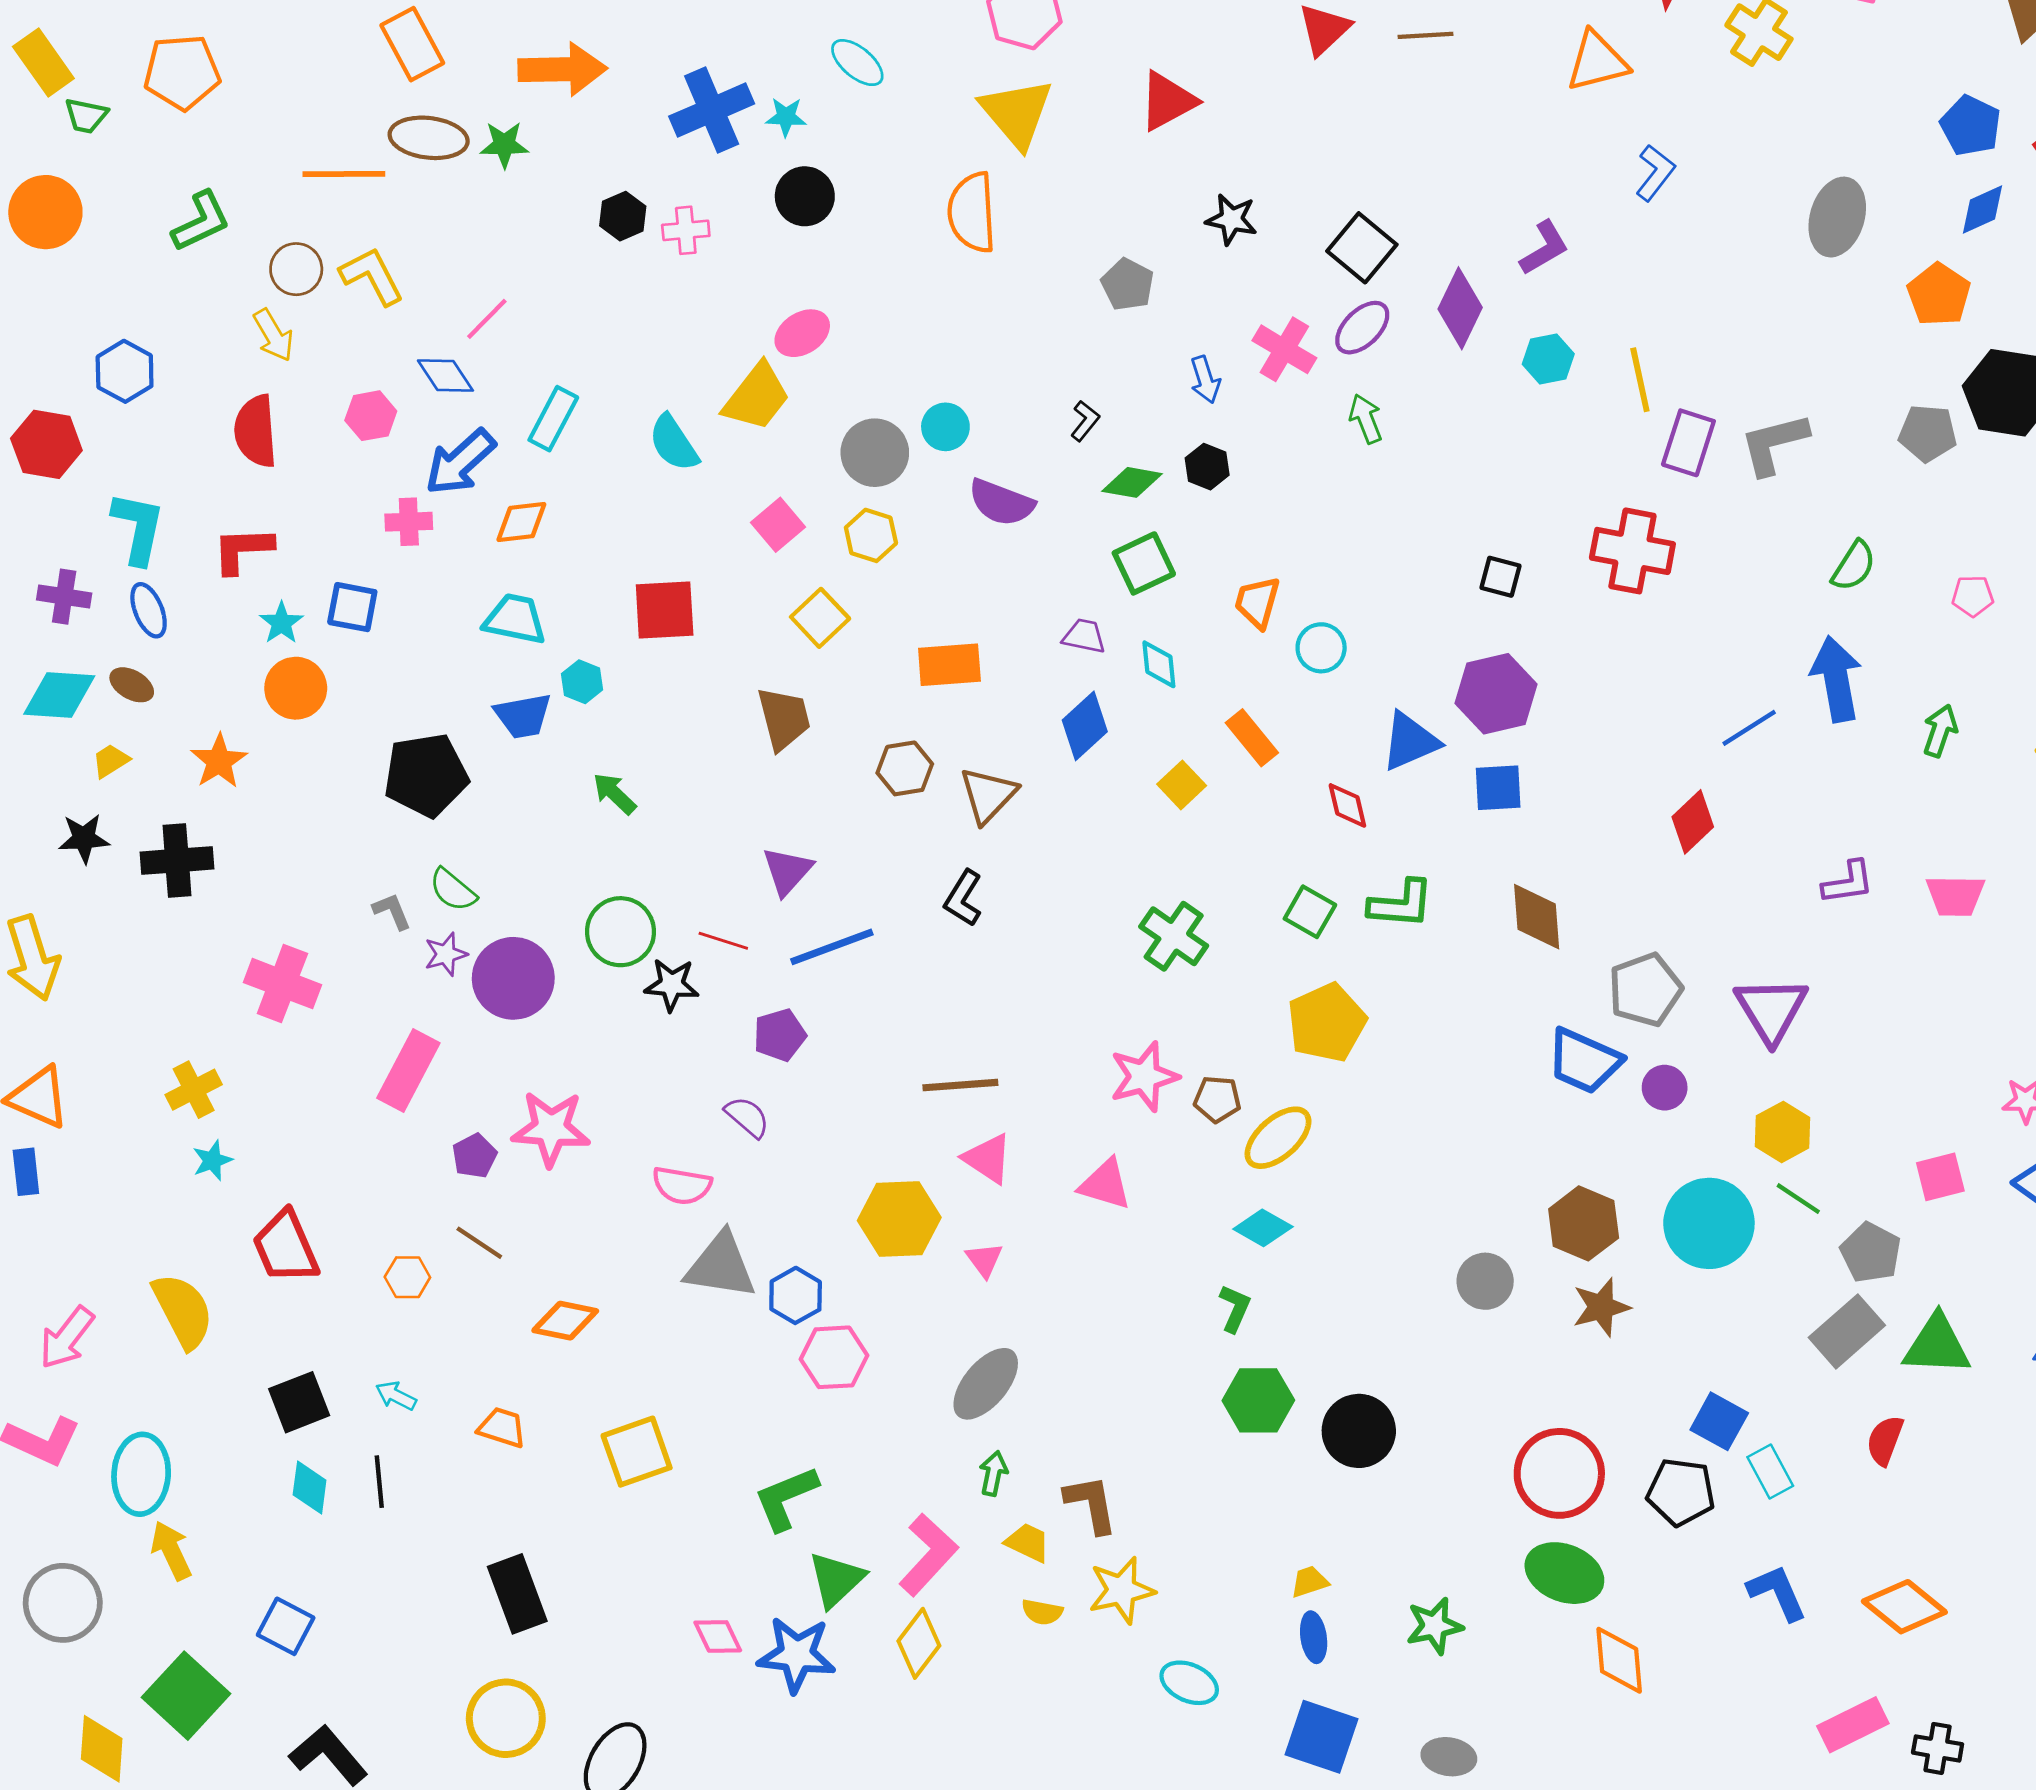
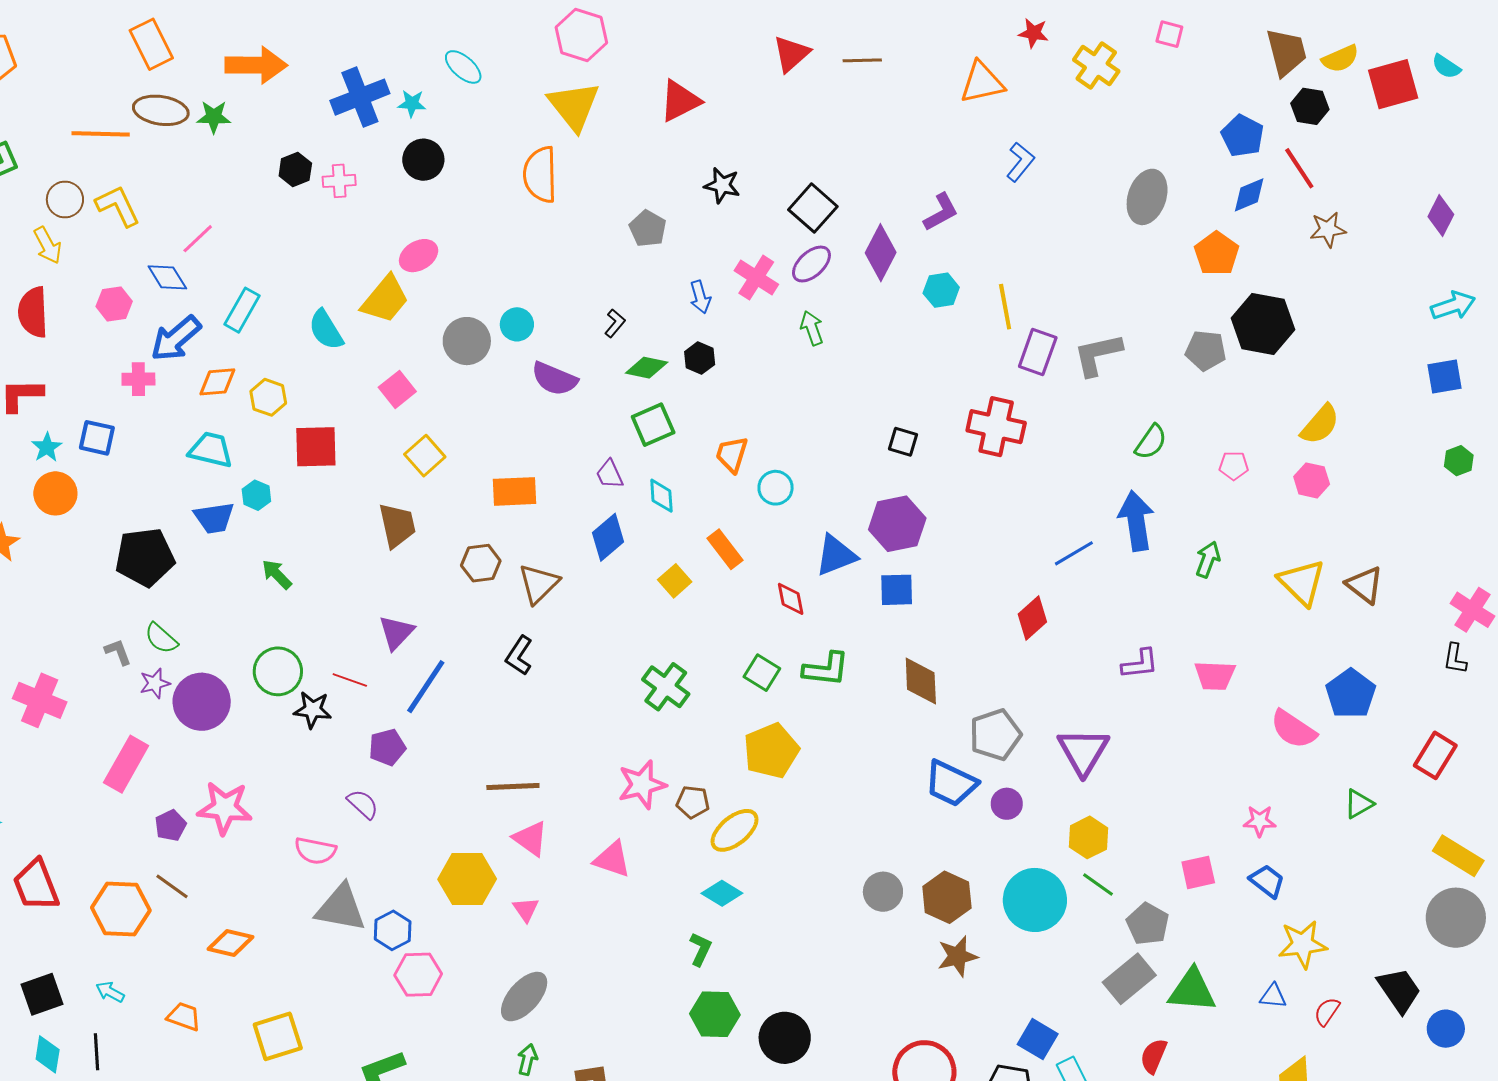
yellow hexagon: (871, 535) -> (268, 397), moved
purple trapezoid: (1084, 636) -> (610, 474), turned -128
blue line: (832, 947) -> (426, 687), turned -38
orange hexagon: (407, 1277) -> (121, 909), size x1.8
gray circle: (1485, 1281) -> (883, 892), moved

